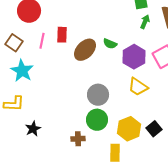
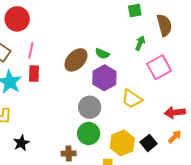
green arrow: (145, 22) -> (140, 43), moved
red rectangle: (62, 35) -> (34, 74), moved
purple hexagon: (134, 57) -> (104, 78), moved

